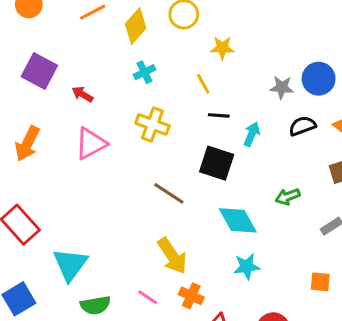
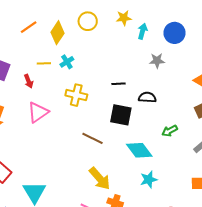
yellow star: (222, 48) -> (124, 18), moved
blue circle: (319, 79) -> (174, 33), moved
yellow line: (203, 84) -> (44, 63), moved, turned -56
red arrow: (82, 94) -> (29, 81), turned -136
black semicircle: (302, 126) -> (147, 97), moved, turned 30
cyan arrow: (252, 134) -> (143, 31), moved

